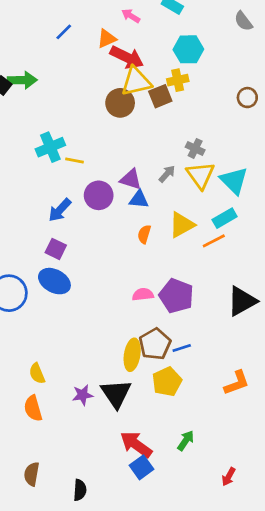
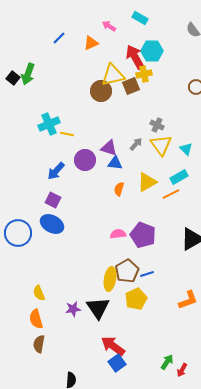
red arrow: (127, 57) -> (135, 57), moved, turned -145
green arrow: (22, 80) -> (28, 74), turned 110
cyan triangle: (234, 181) -> (186, 149), size x0.6
green arrow: (186, 440) -> (167, 362), moved
brown semicircle: (32, 474) -> (39, 344), moved

